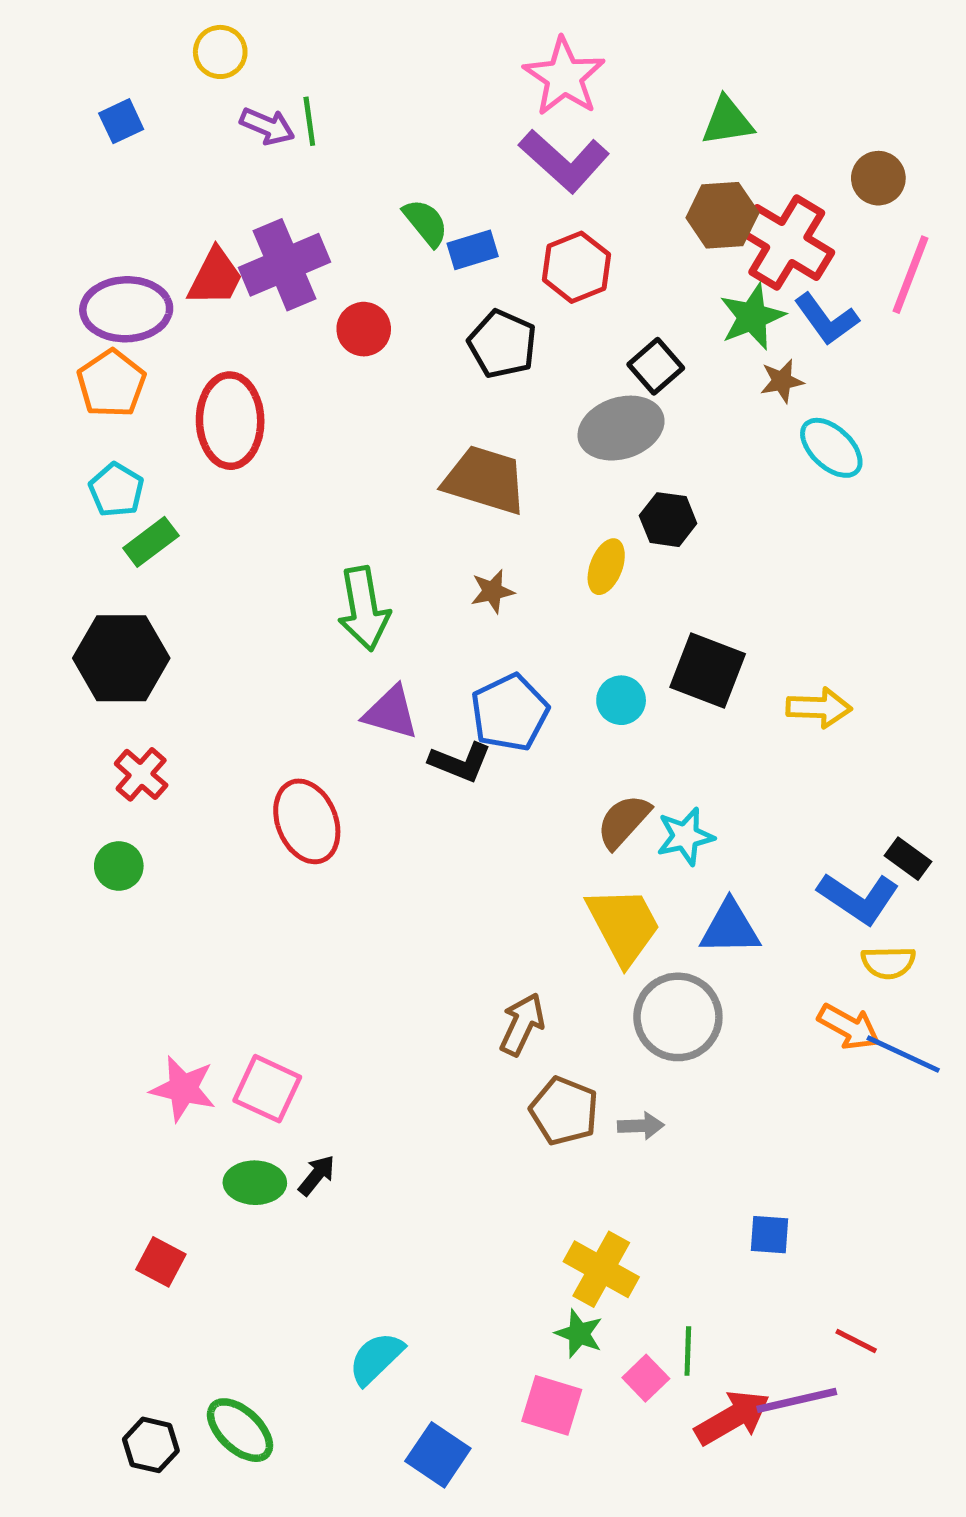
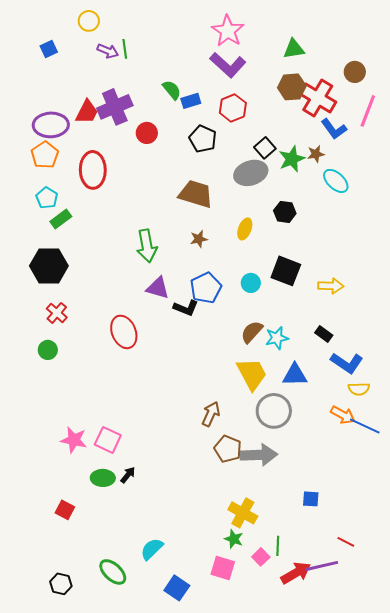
green star: (752, 317) -> (292, 159), moved
black hexagon: (668, 520) -> (285, 212), moved
black rectangle: (908, 859) -> (324, 334), moved
gray arrow: (641, 1126) -> (259, 455), size x2.0
green ellipse: (240, 1430) -> (113, 572), moved

